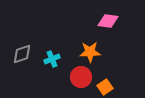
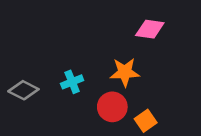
gray diamond: (22, 54) -> (23, 90), moved, turned 45

